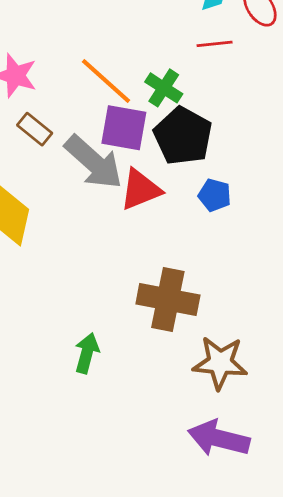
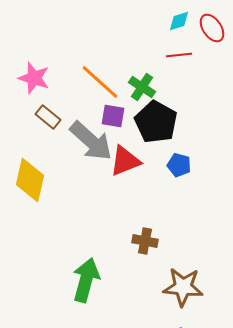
purple square: (124, 128) -> (113, 116), size x0.7
brown cross: (168, 300) -> (145, 241), size x0.6
green arrow: (87, 353) -> (86, 280), size x1.5

